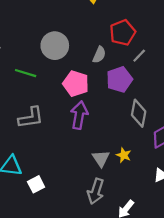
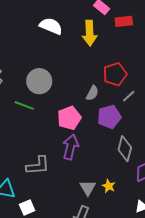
gray circle: (55, 46) -> (39, 81), moved
pink pentagon: (76, 84) -> (69, 118), turned 30
gray L-shape: (31, 118) -> (38, 166), moved

